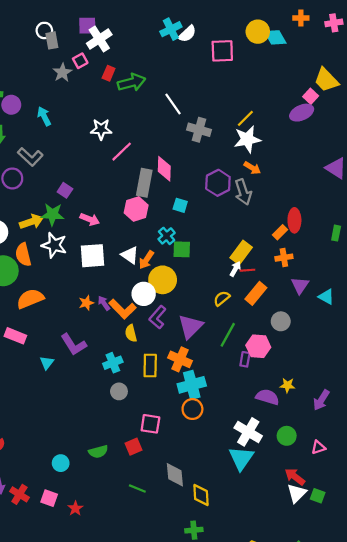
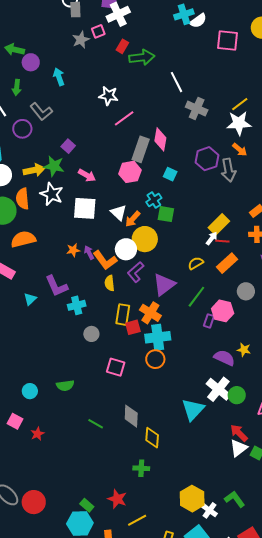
cyan cross: (113, 363) -> (77, 305), moved
white cross: (248, 432) -> (218, 389), moved
red square: (134, 447) -> (133, 327), moved

